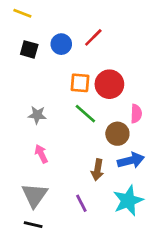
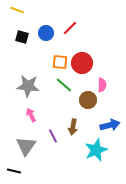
gray star: (37, 115) -> (28, 86), size x1.6
blue arrow: (131, 160) -> (110, 125), moved
purple line: (81, 203) -> (53, 136), moved
black line: (33, 225) -> (14, 171), moved

